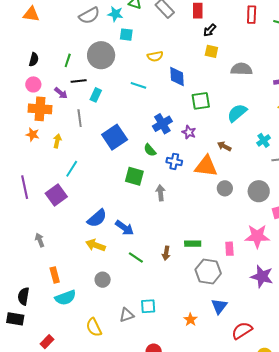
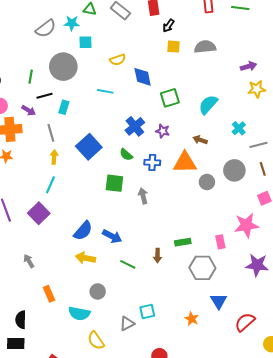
gray semicircle: (242, 69) -> (205, 47), moved
yellow arrow: (57, 141) -> (54, 157), moved
gray circle: (259, 191) -> (234, 170), moved
cyan semicircle: (65, 298) -> (79, 313), moved, turned 40

